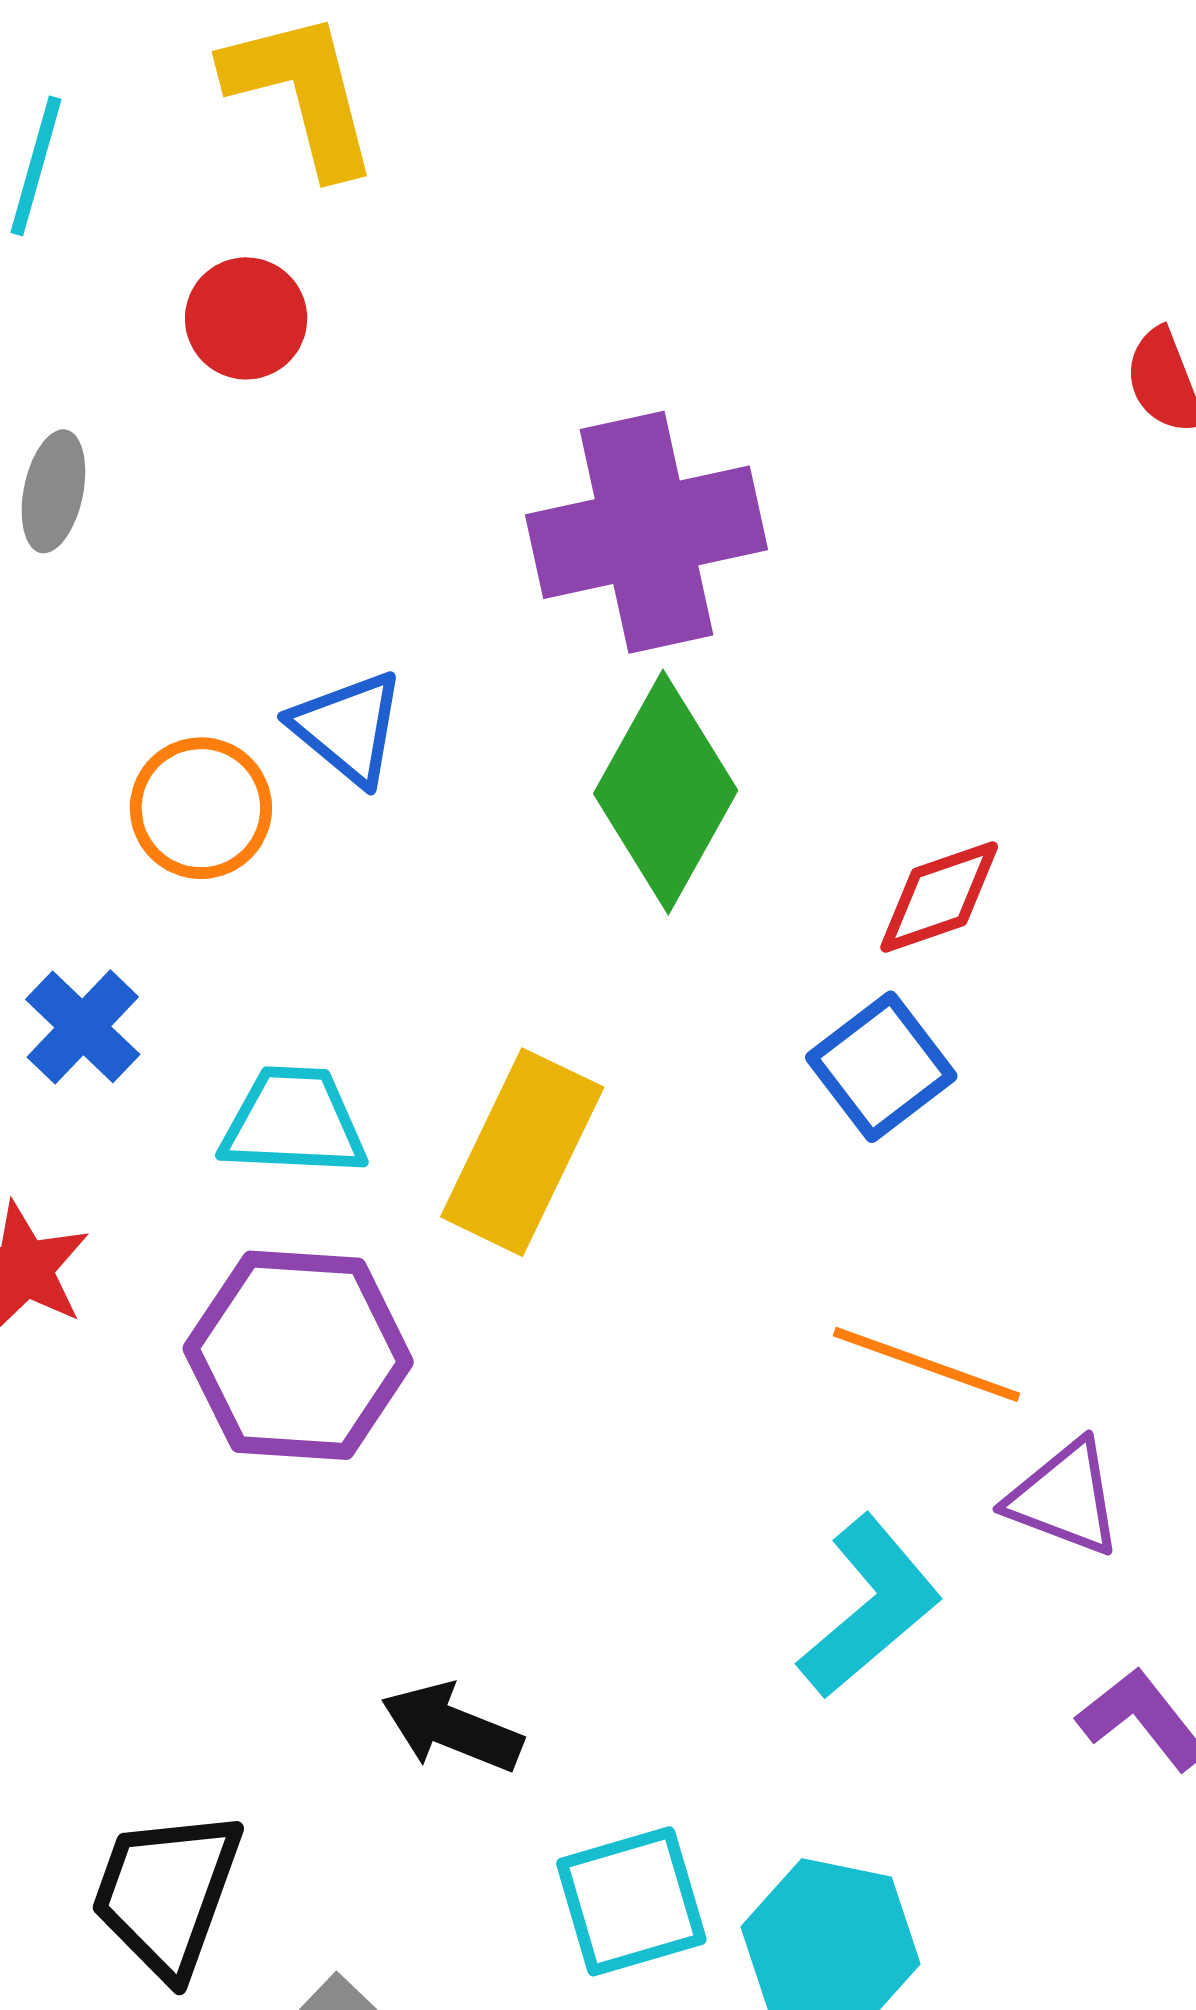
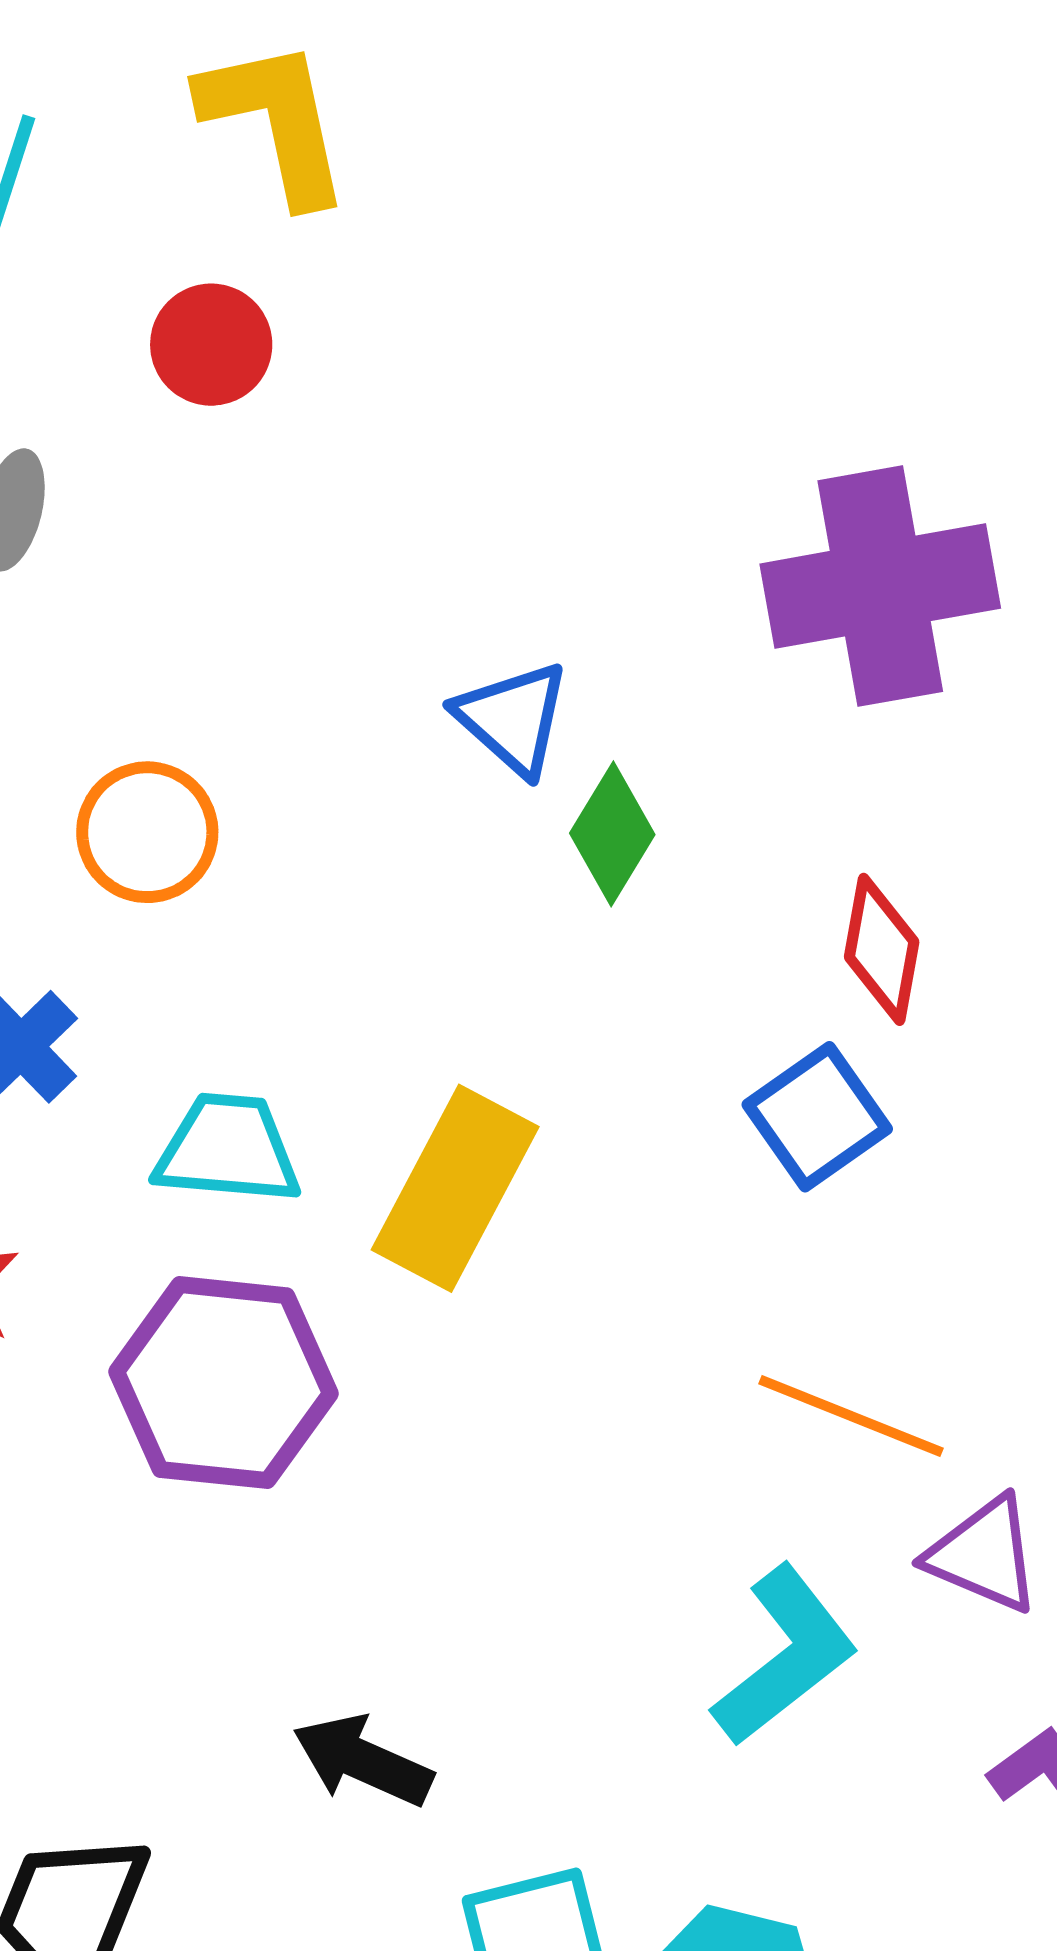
purple cross: (646, 532) -> (880, 586), moved
blue triangle: (348, 728) -> (513, 718), moved
green diamond: (666, 792) -> (612, 834), size x0.6
red diamond: (939, 897) -> (882, 949), turned -63

